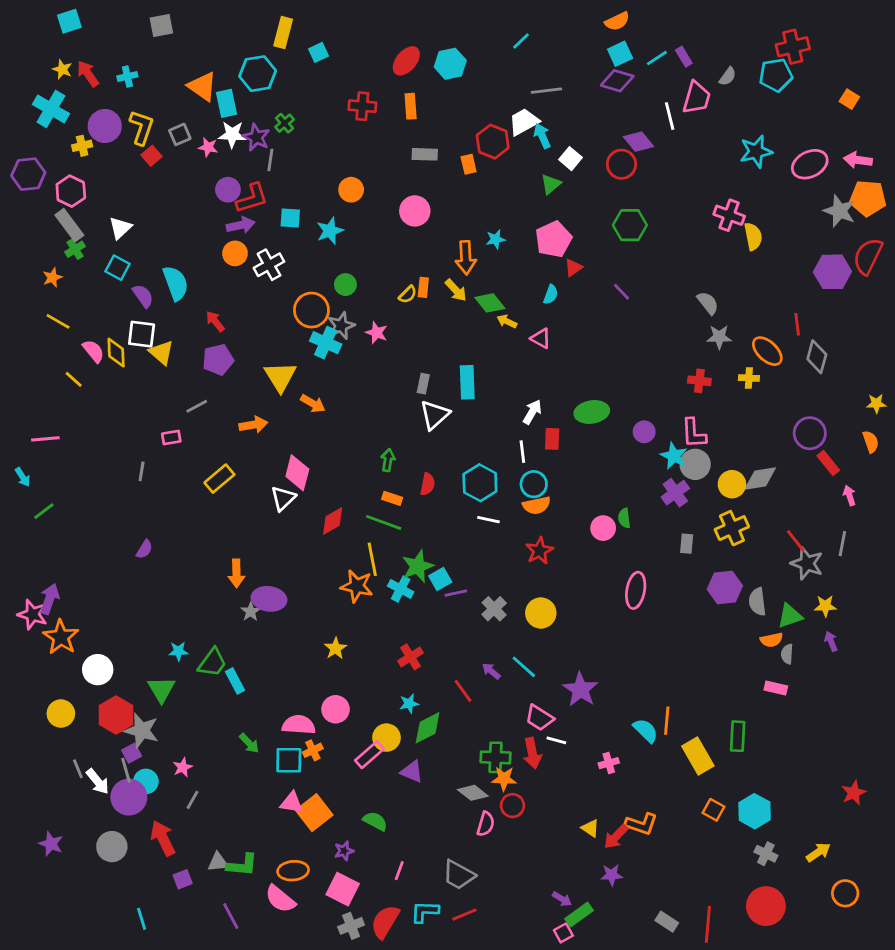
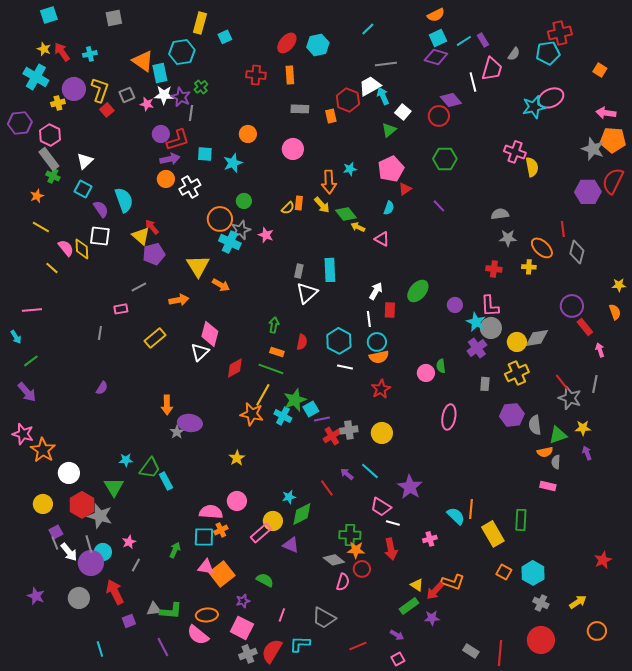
pink ellipse: (810, 164) -> (551, 98), moved
green cross: (75, 249) -> (53, 176), turned -32
gray semicircle: (708, 303) -> (500, 214), turned -60
yellow triangle: (161, 353) -> (141, 236), moved
green ellipse: (592, 412) -> (418, 291), turned -40
yellow line: (372, 559) -> (263, 395), turned 40
purple arrow: (50, 599) -> (27, 392), moved, turned 120
gray cross: (494, 609) -> (349, 430), turned 36
red cross: (411, 657) -> (332, 436), moved
green arrow: (249, 743) -> (175, 550), moved, turned -112
purple square: (132, 753) -> (56, 532), moved
red arrow: (532, 753) -> (391, 549), moved
red line: (464, 915) -> (358, 646), moved
green rectangle: (579, 915) -> (409, 606), moved

